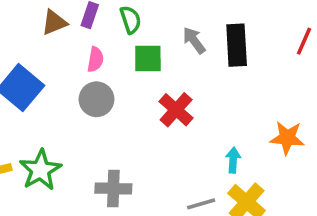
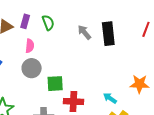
green square: (148, 59) -> (55, 84), moved
red cross: (176, 110) -> (73, 102), moved, turned -36
cyan arrow: (233, 160) -> (110, 98), turned -56

